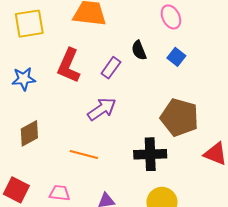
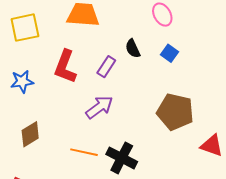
black cross: (150, 154) -> (122, 158), moved, turned 32

